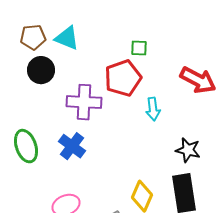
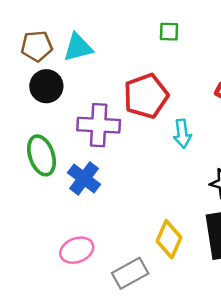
cyan triangle: (67, 38) -> (78, 47), turned -36
green square: (139, 48) -> (169, 32), moved
green ellipse: (26, 146) -> (42, 155), moved

